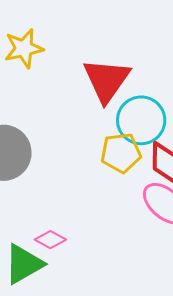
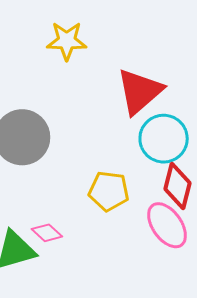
yellow pentagon: (121, 153) -> (109, 191), moved

